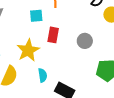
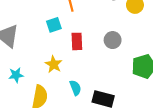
yellow star: (28, 50) -> (54, 64), size x0.7

